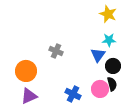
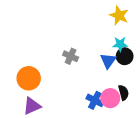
gray cross: (56, 51) -> (71, 56), moved
black circle: (113, 66) -> (125, 56), moved
blue cross: (73, 94) -> (95, 100), moved

